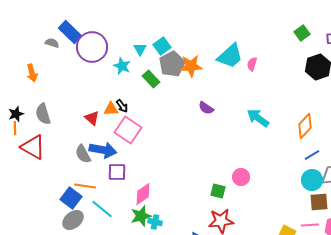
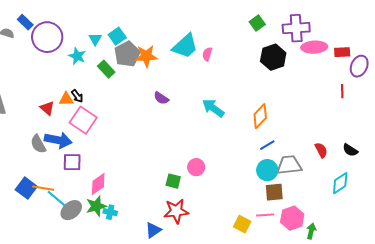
blue rectangle: (70, 32) -> (25, 22), size x0.7
orange line: (85, 186) -> (43, 188), moved
gray ellipse: (73, 220) -> (71, 210), moved

